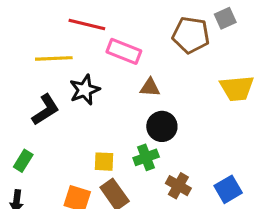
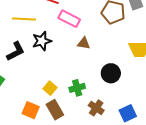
black circle: (162, 126) -> (111, 73), moved
yellow square: (104, 162) -> (50, 88), turned 32

